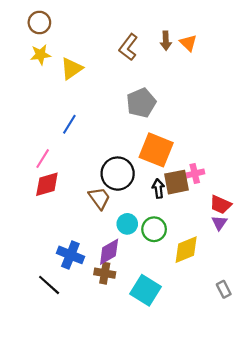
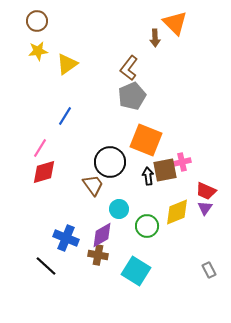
orange triangle: (188, 43) -> (175, 23), moved, size x1.5
brown L-shape: (128, 47) -> (129, 68), moved
green circle: (154, 229) -> (147, 226), moved
yellow diamond: (186, 250) -> (177, 212), moved

